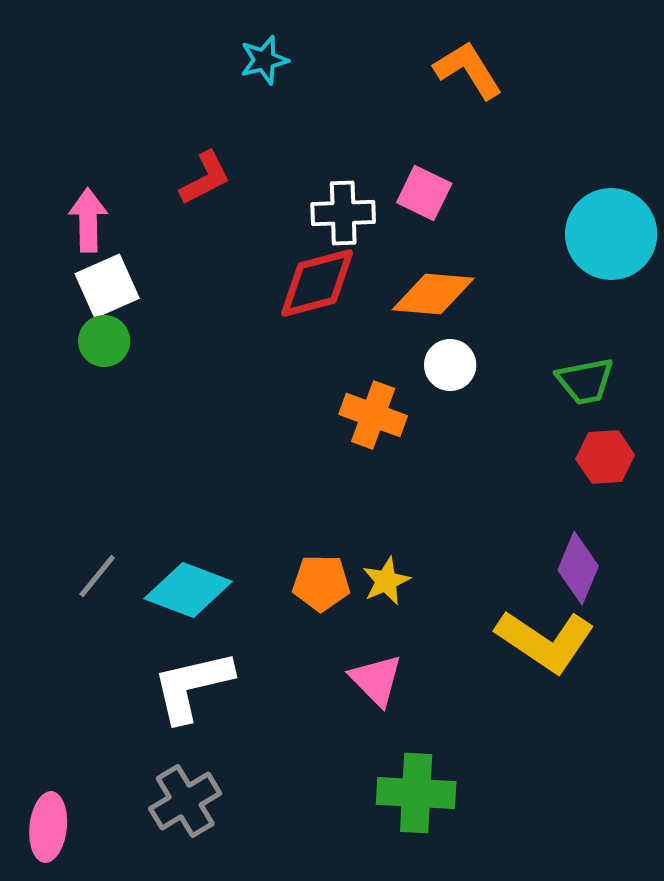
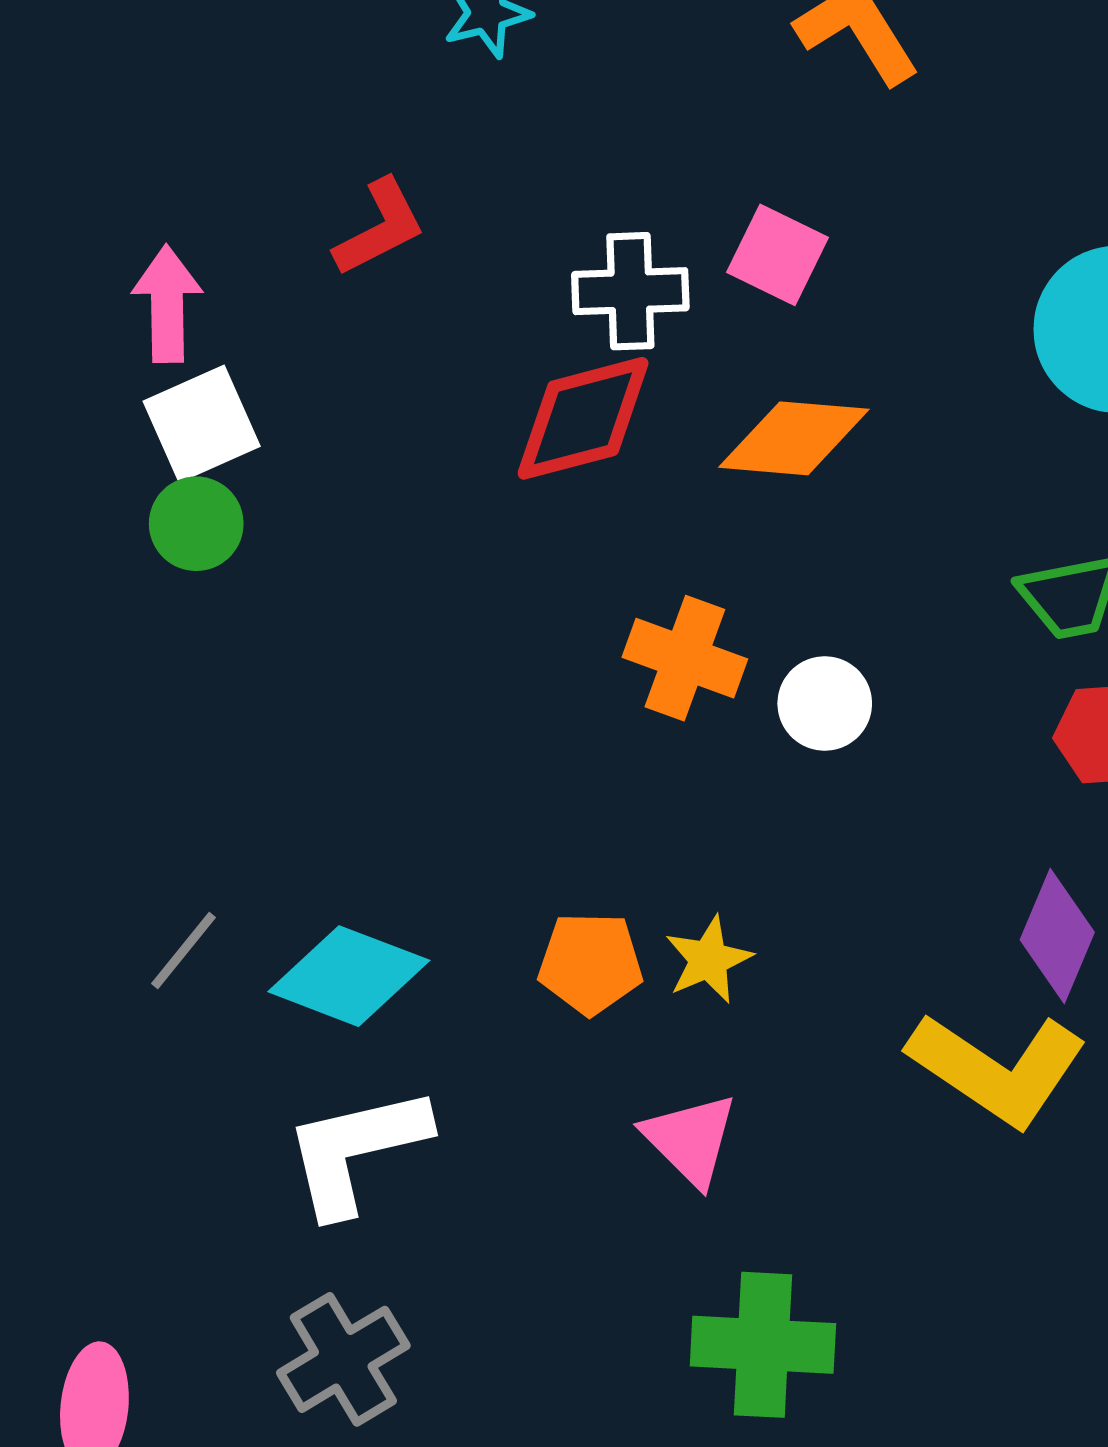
white circle: (450, 365) -> (825, 704), moved

